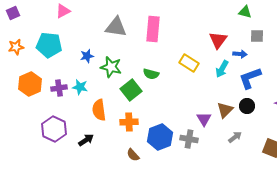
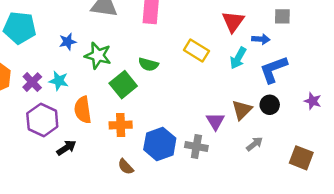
purple cross: (59, 88) -> (32, 82), turned -35
purple hexagon: (54, 129) -> (42, 120), moved

